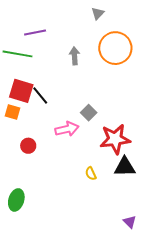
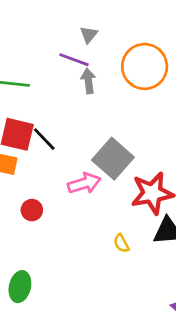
gray triangle: (98, 13) -> (89, 35), moved
purple line: (35, 33) -> (74, 60), moved, turned 35
gray square: (89, 113) -> (113, 159), size x1.8

